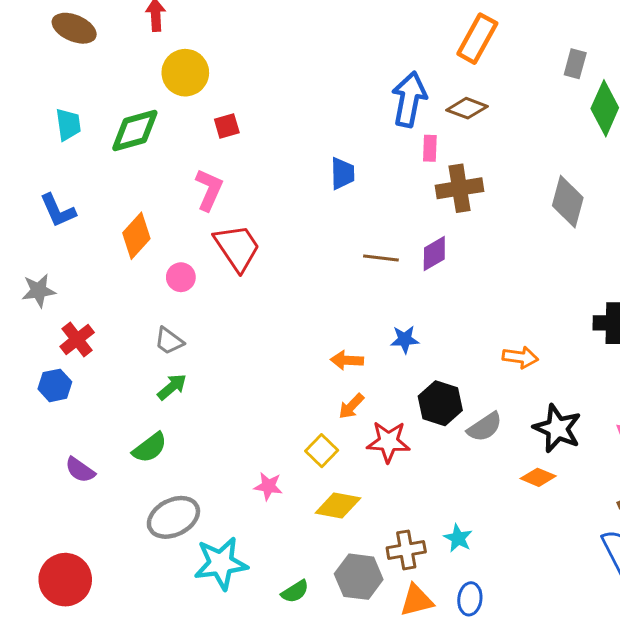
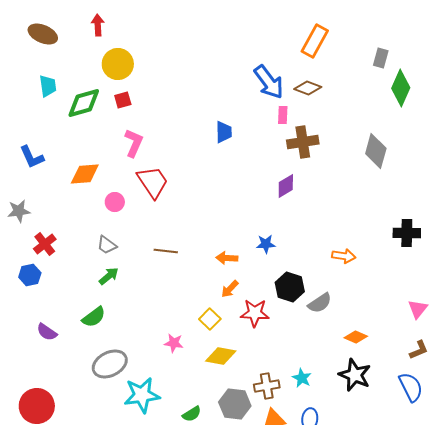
blue arrow: (409, 99) -> (269, 82), turned 132
cyan trapezoid: (68, 125) -> (48, 86), moved
red square: (227, 126) -> (123, 100), moved
orange diamond: (136, 236) -> (85, 174), turned 44
brown line: (381, 258) -> (166, 251), moved
black star: (557, 428) -> (355, 375), moved

